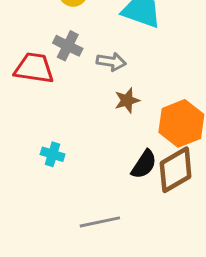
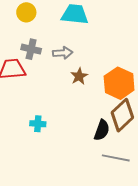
black semicircle: (144, 164) -> (102, 130), moved
gray line: (100, 222) -> (116, 158), moved, turned 36

